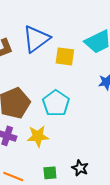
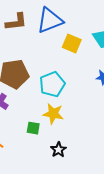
yellow star: (38, 136) -> (53, 114), moved
green square: (50, 173) -> (33, 128), moved

